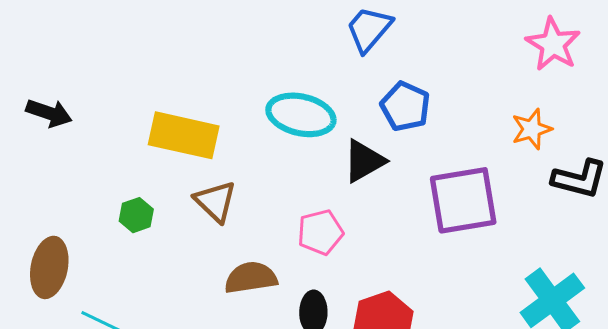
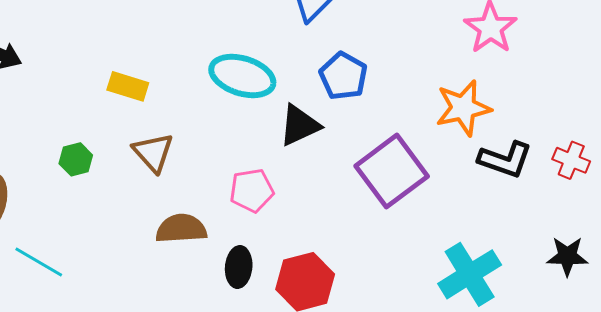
orange star: (532, 129) -> (463, 108), size x1.4
yellow rectangle: (184, 135) -> (128, 86), size x0.6
purple square: (463, 200) -> (392, 171), turned -32

